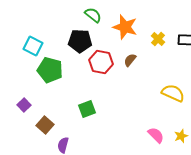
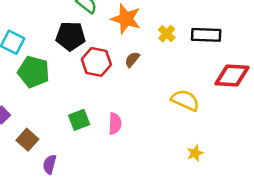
pink semicircle: (156, 135) -> (115, 124), moved, turned 48

